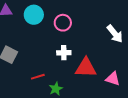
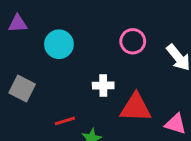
cyan circle: (34, 15) -> (59, 44), moved
pink circle: (63, 23) -> (133, 41), moved

